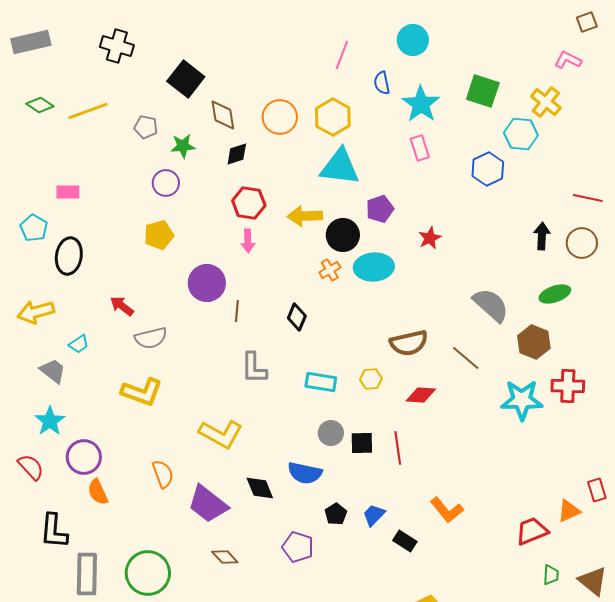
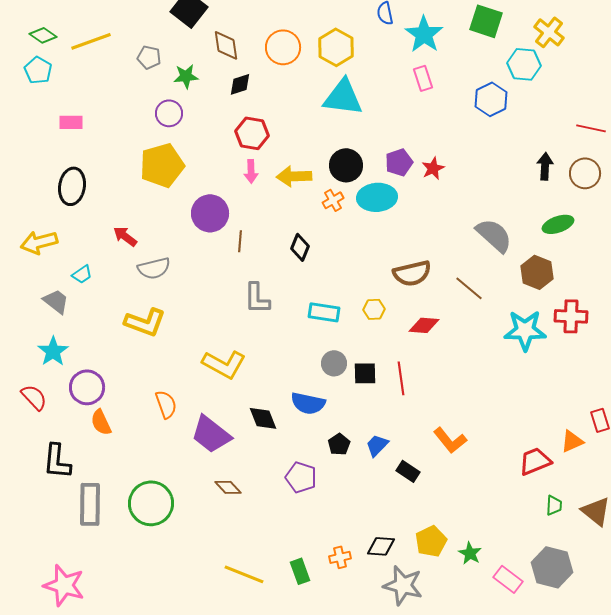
purple pentagon: (380, 209) -> (399, 162), moved
yellow arrow: (305, 216) -> (294, 176), moved
cyan pentagon: (34, 228) -> (38, 70), moved
yellow pentagon: (159, 235) -> (162, 165), size x1.5

